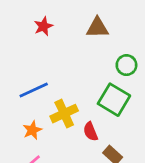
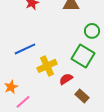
orange star: (32, 130) -> (11, 87), moved
red semicircle: (90, 132) -> (66, 79), turned 80

